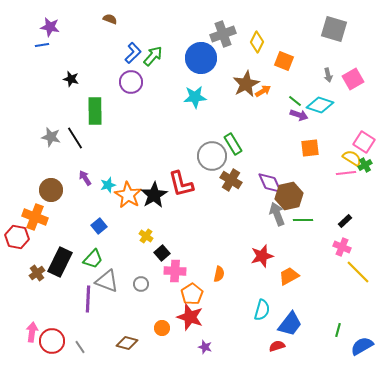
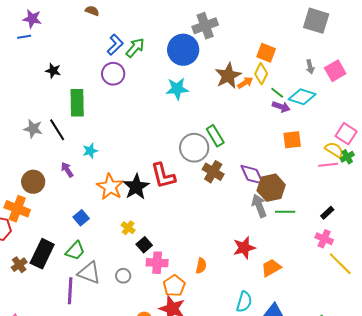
yellow diamond: (257, 42) -> (261, 74), moved
cyan star: (108, 185) -> (90, 151), moved

